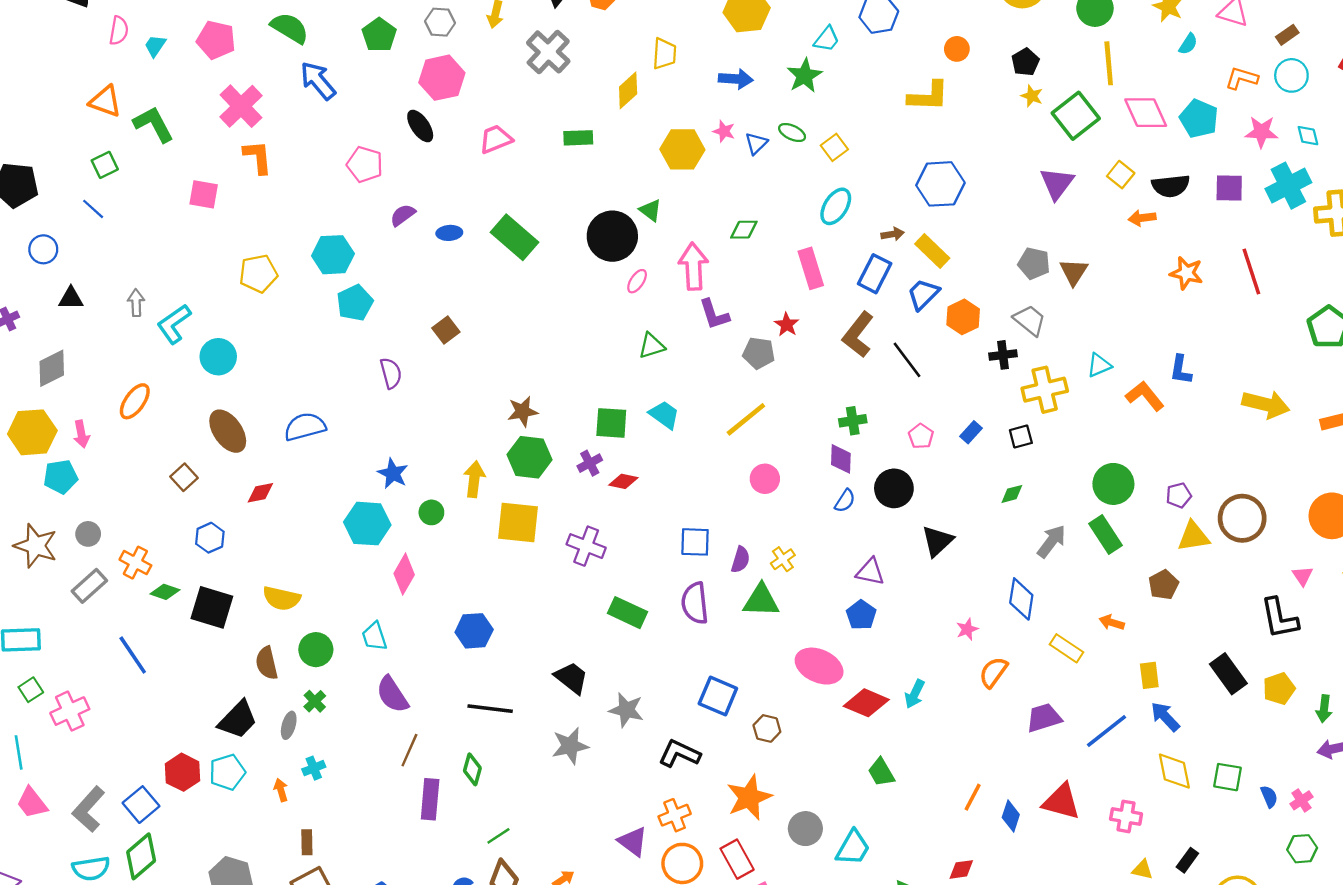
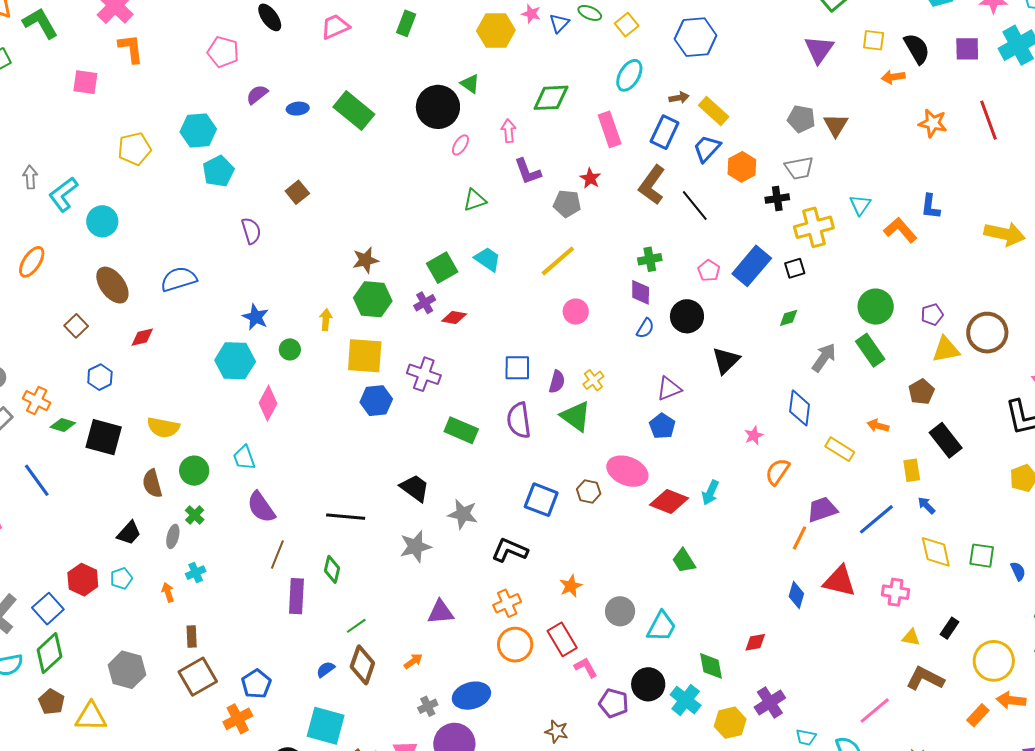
green rectangle: (578, 138) -> (406, 23), turned -65
yellow square: (1121, 175) -> (874, 40), turned -30
blue hexagon: (940, 184) -> (696, 37), moved
black semicircle: (1171, 186) -> (917, 49), turned -112
green diamond: (744, 230) -> (551, 98), size x1.5
pink arrow: (693, 266) -> (509, 131), size x0.6
gray trapezoid: (1030, 320) -> (799, 168), turned 132
cyan triangle: (1099, 365) -> (860, 205), turned -30
green square: (611, 423) -> (442, 268), turned -32
blue rectangle: (971, 432) -> (752, 266), size x2.0
yellow arrow: (474, 479) -> (326, 320), size x0.7
purple triangle: (870, 572) -> (669, 389), turned -32
green triangle: (761, 601) -> (576, 416), turned 36
blue hexagon: (474, 631) -> (376, 401), moved
black rectangle: (1228, 674) -> (946, 440), moved
blue arrow: (1165, 717) -> (926, 505), size x0.7
black trapezoid: (238, 720) -> (129, 533), size x0.7
brown hexagon: (767, 728) -> (589, 491), moved
cyan pentagon: (227, 772) -> (121, 578), size x0.7
orange star: (749, 797) -> (571, 586), size x0.6
orange line: (973, 797) -> (799, 538), moved
purple triangle: (633, 842) -> (441, 612), moved, turned -40

